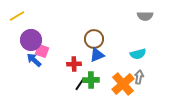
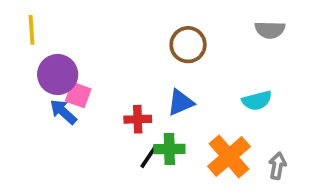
yellow line: (17, 16) -> (32, 30), turned -63
brown circle: (94, 39) -> (188, 45), moved
gray arrow: (139, 77) -> (277, 166), moved

